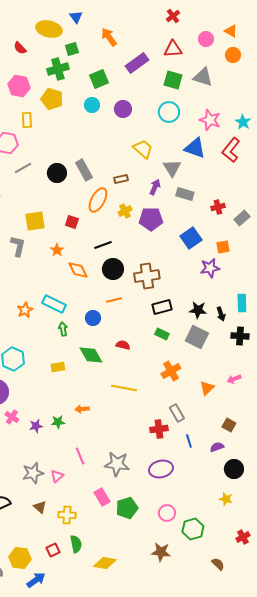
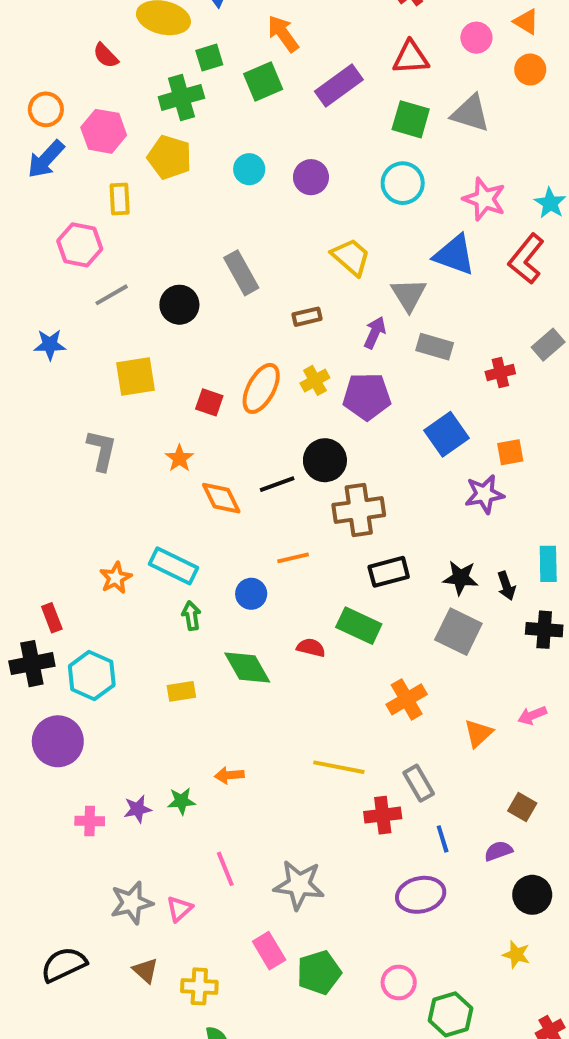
green square: (99, 79) -> (263, 81), moved
gray rectangle: (84, 170) -> (241, 273), moved
orange ellipse: (98, 200) -> (261, 388), moved
gray rectangle: (242, 218) -> (548, 345), moved
yellow square: (35, 221) -> (136, 376), moved
black line: (103, 245) -> (277, 484), moved
black circle: (113, 269) -> (325, 460), moved
green rectangle: (162, 334) -> (359, 626), moved, size x1.5
yellow line: (124, 388) -> (339, 767), moved
pink cross: (12, 417) -> (90, 821), moved, turned -32
purple ellipse: (161, 469) -> (421, 895), moved

